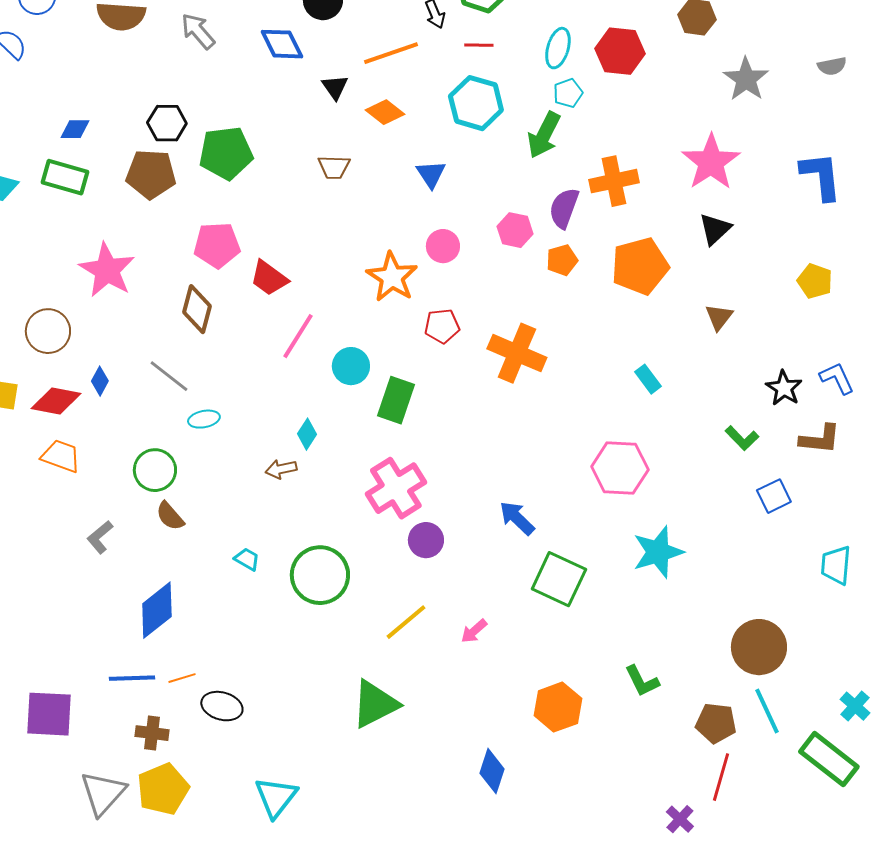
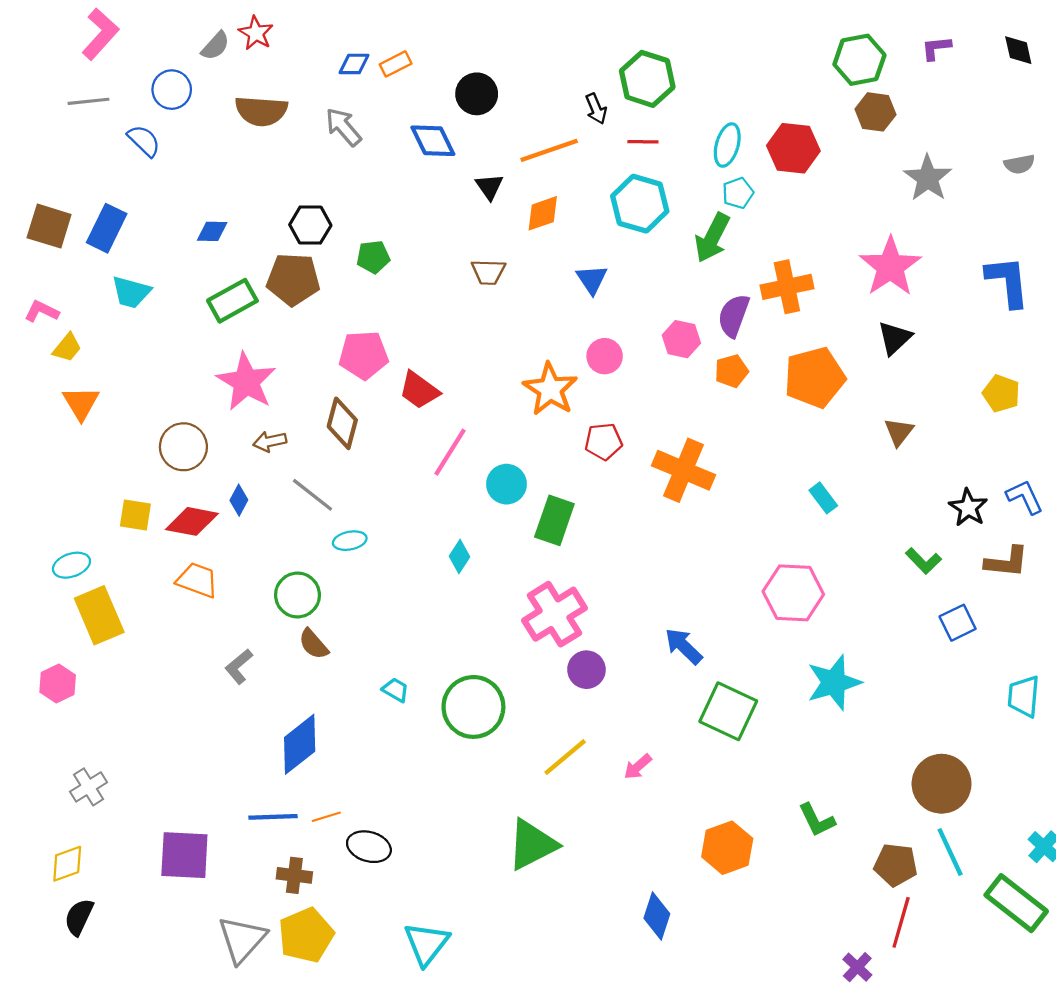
orange diamond: (385, 112) -> (543, 213), turned -57
green pentagon: (226, 153) -> (373, 257), size x0.6
green rectangle: (65, 177) -> (232, 301), moved, turned -45
brown arrow: (281, 469) -> (270, 441), moved

